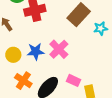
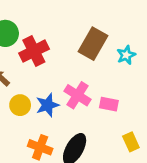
yellow circle: (13, 55) -> (20, 105), moved
pink rectangle: (74, 80) -> (109, 104), moved

